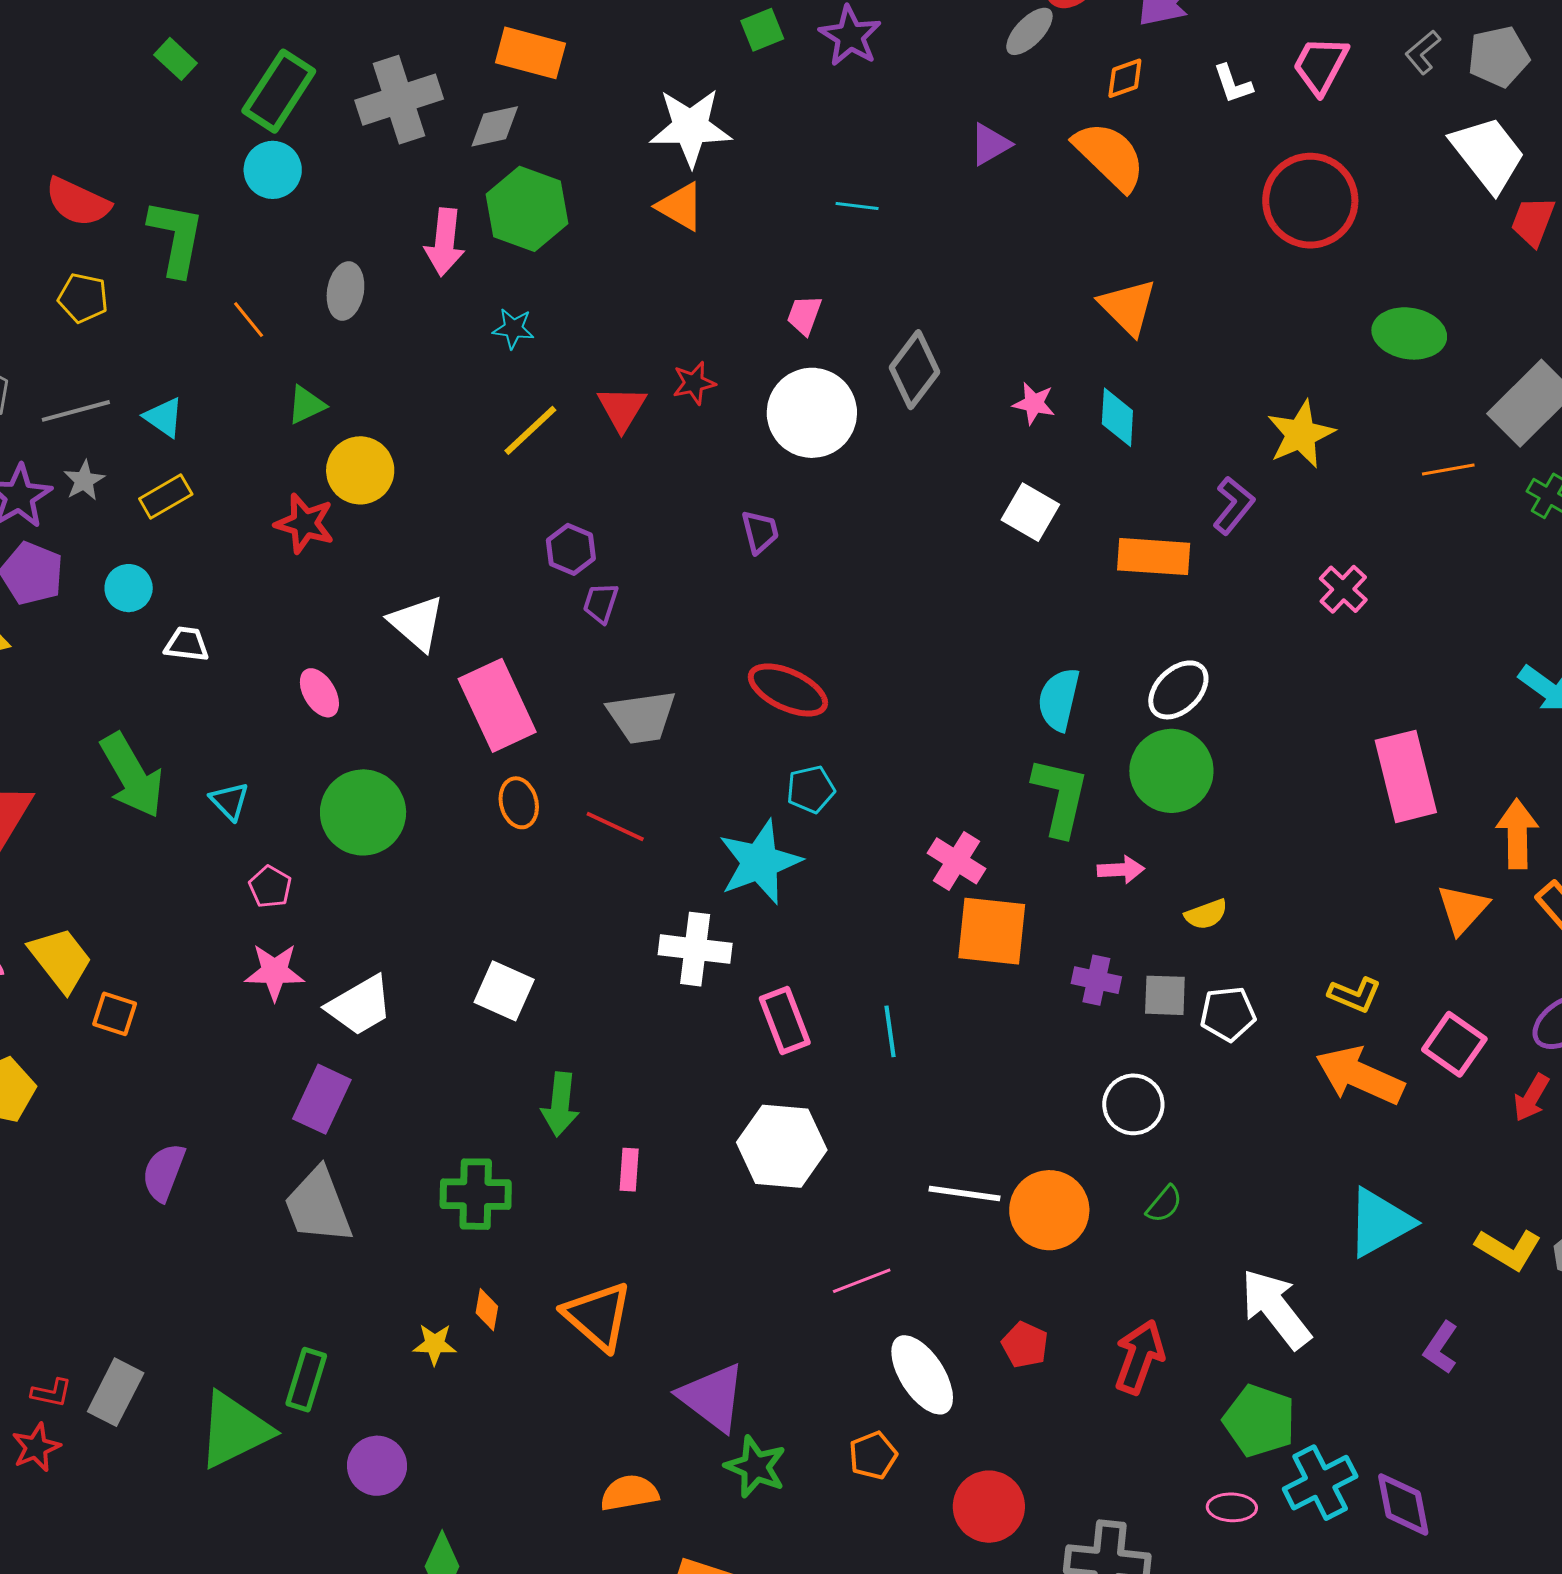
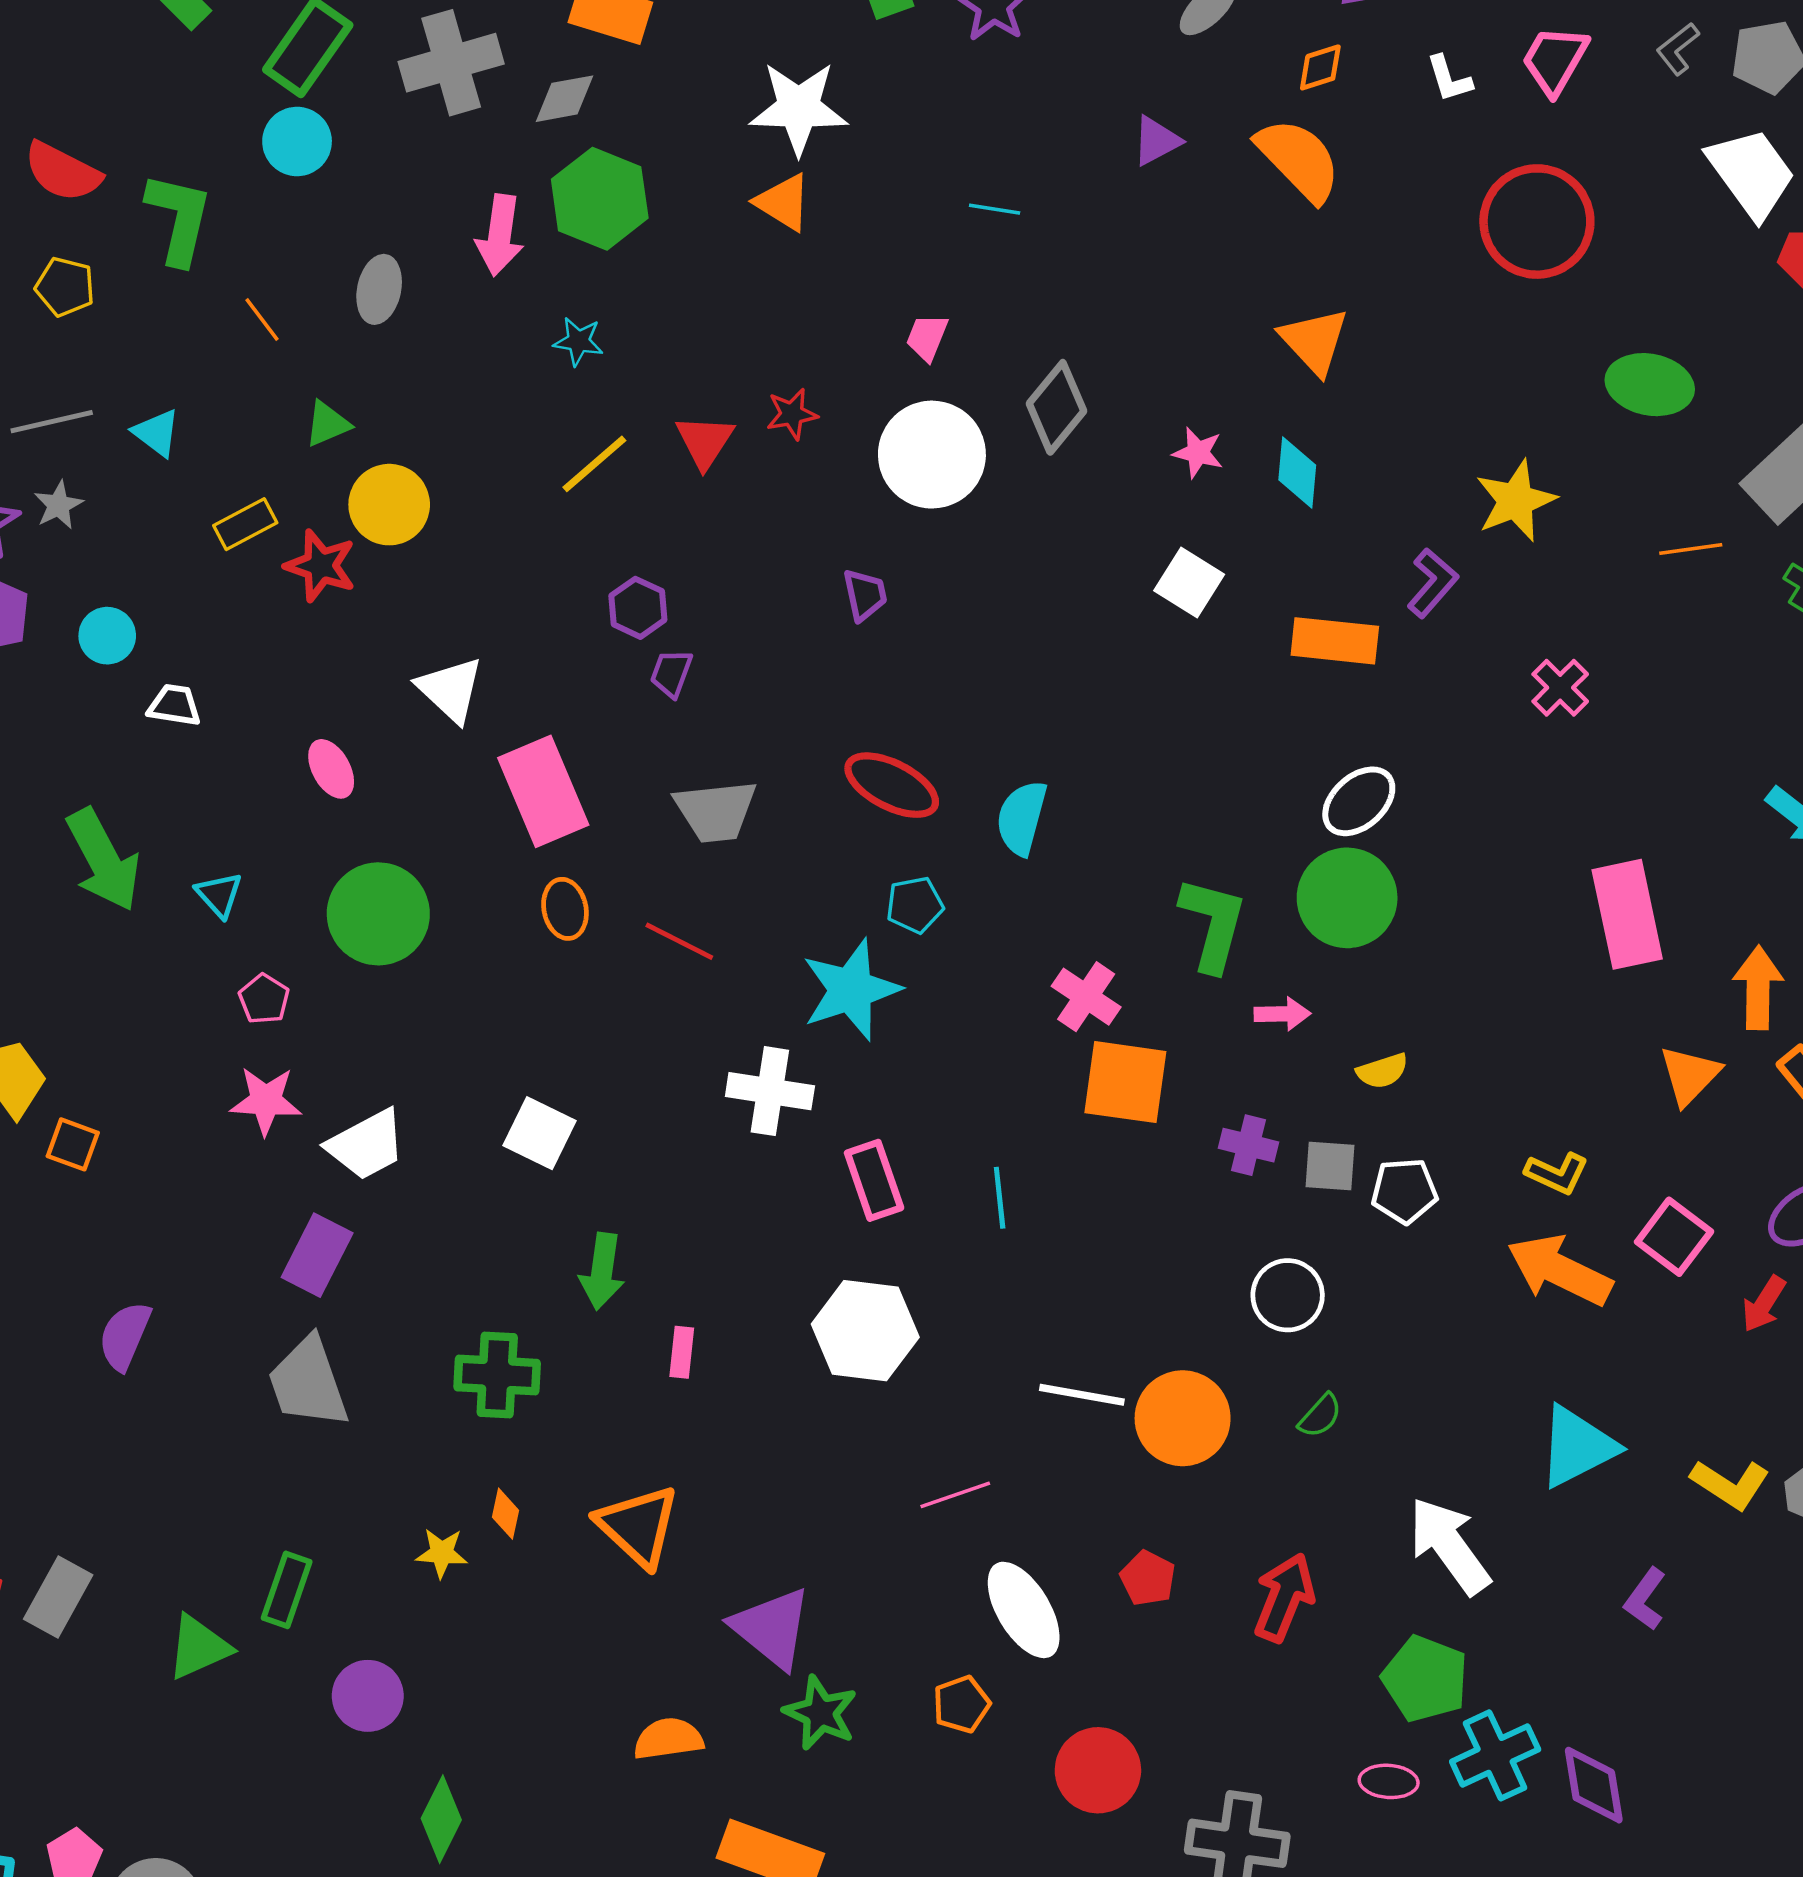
yellow rectangle: (166, 496) -> (245, 524), moved
cyan semicircle: (1059, 699) -> (1022, 818), moved
green triangle: (234, 1430) -> (199, 1647), size x0.7

